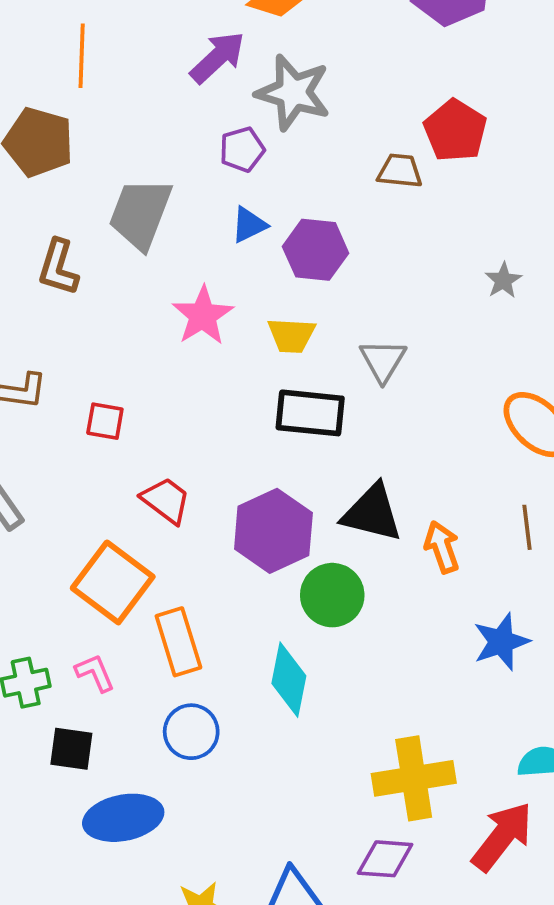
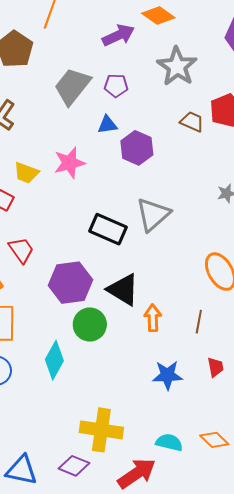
gray star: (293, 93) -> (177, 66), moved
gray trapezoid: (140, 214) -> (72, 86), moved
yellow trapezoid: (291, 335) -> (26, 173), moved
gray triangle: (383, 361) -> (153, 215), size x1.4

